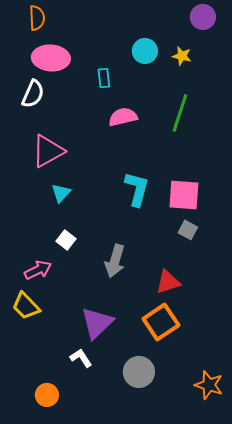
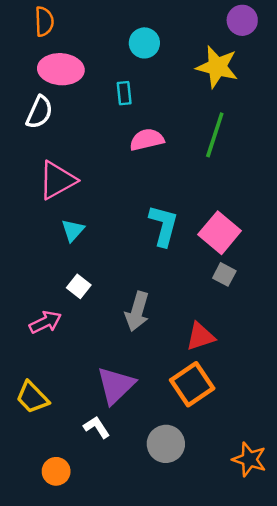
cyan circle: (145, 51) -> (144, 43), moved
yellow star: (182, 56) -> (217, 67), size x1.8
pink square: (184, 195) -> (220, 233), turned 36
yellow trapezoid: (26, 306) -> (32, 397), moved

